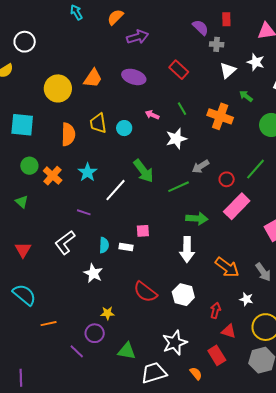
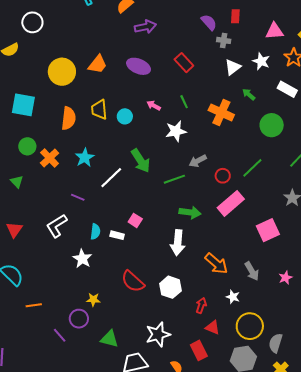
pink square: (143, 231) -> (135, 220), turned 32

